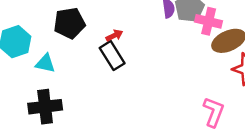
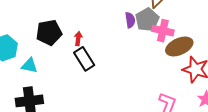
red arrow: (114, 35) -> (78, 38), moved, turned -56

